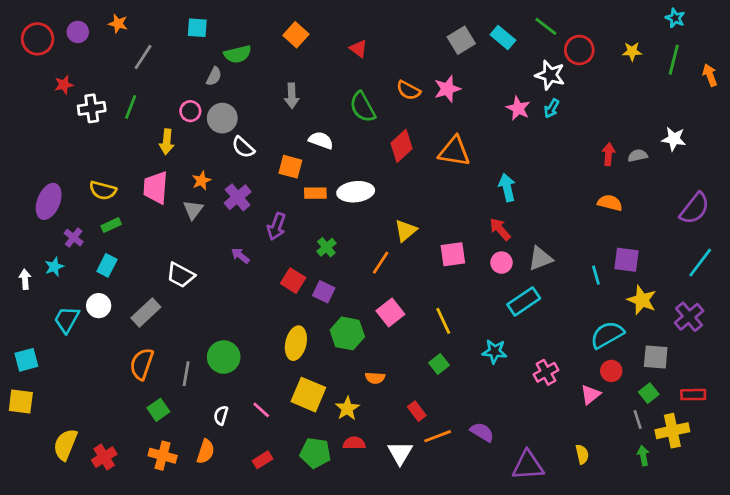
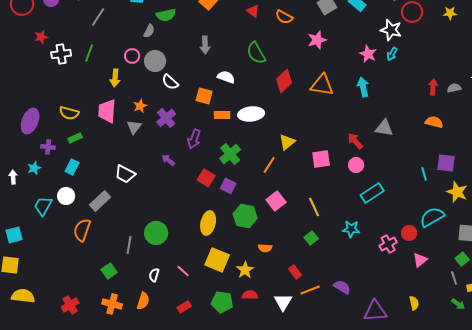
orange semicircle: (408, 90) -> (284, 17), moved
cyan arrow: (507, 188) -> (363, 87), moved
purple cross: (74, 238) -> (48, 147), turned -32
green cross: (326, 247) -> (230, 154), size x1.5
gray triangle: (540, 258) -> (384, 128), moved, turned 30
orange semicircle: (142, 364) -> (82, 230), moved
red circle: (611, 371) -> (409, 233), moved
yellow semicircle: (65, 445) -> (23, 296), moved, turned 75
green arrow: (643, 456) -> (458, 304), turned 136

